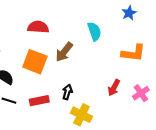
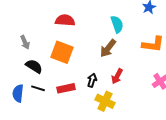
brown arrow: (64, 52) -> (108, 48), moved
red arrow: (114, 88) -> (117, 76), moved

